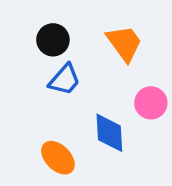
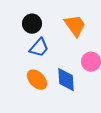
orange ellipse: (58, 158) -> (37, 80), moved

